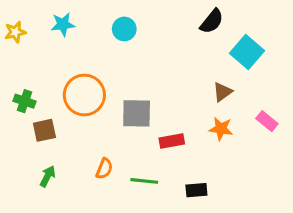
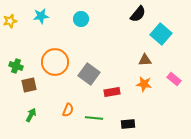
brown triangle: (222, 92) -> (145, 60), turned 32
gray square: (137, 113) -> (89, 74), turned 35

